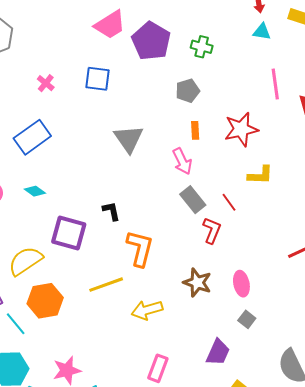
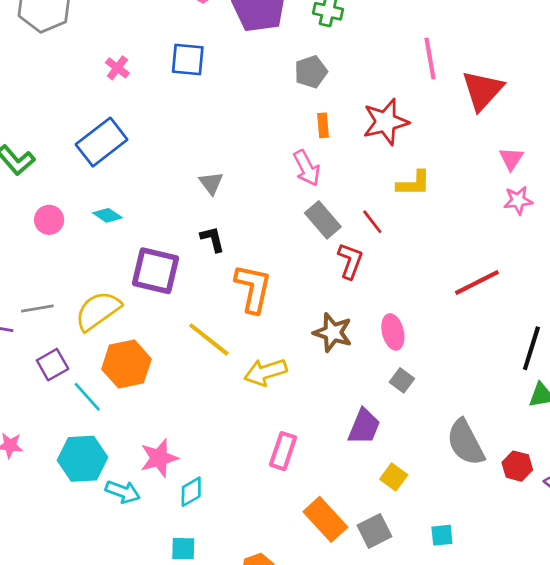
gray triangle: (129, 139) -> (211, 183), moved, size x0.6
yellow line: (106, 285) -> (209, 339), turned 60

